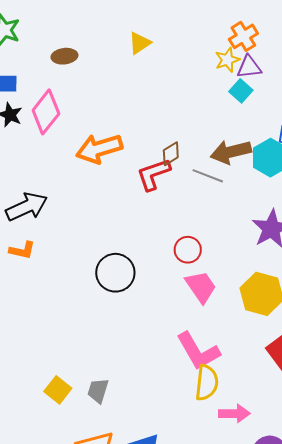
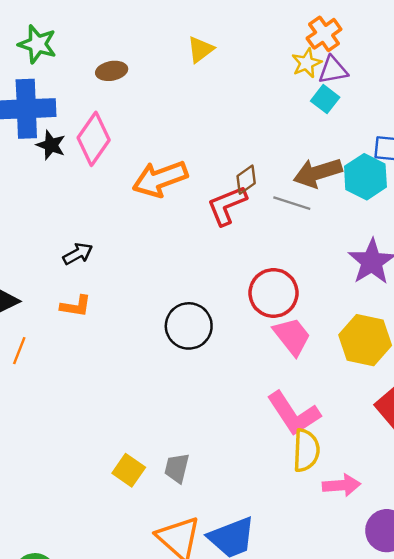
black arrow: (27, 207) -> (78, 254), size x0.6
red circle: (188, 250) -> (273, 293), size x1.5

